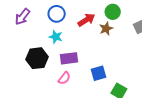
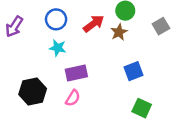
black hexagon: (37, 58) -> (33, 92), moved
blue square: (98, 73) -> (134, 71), moved

